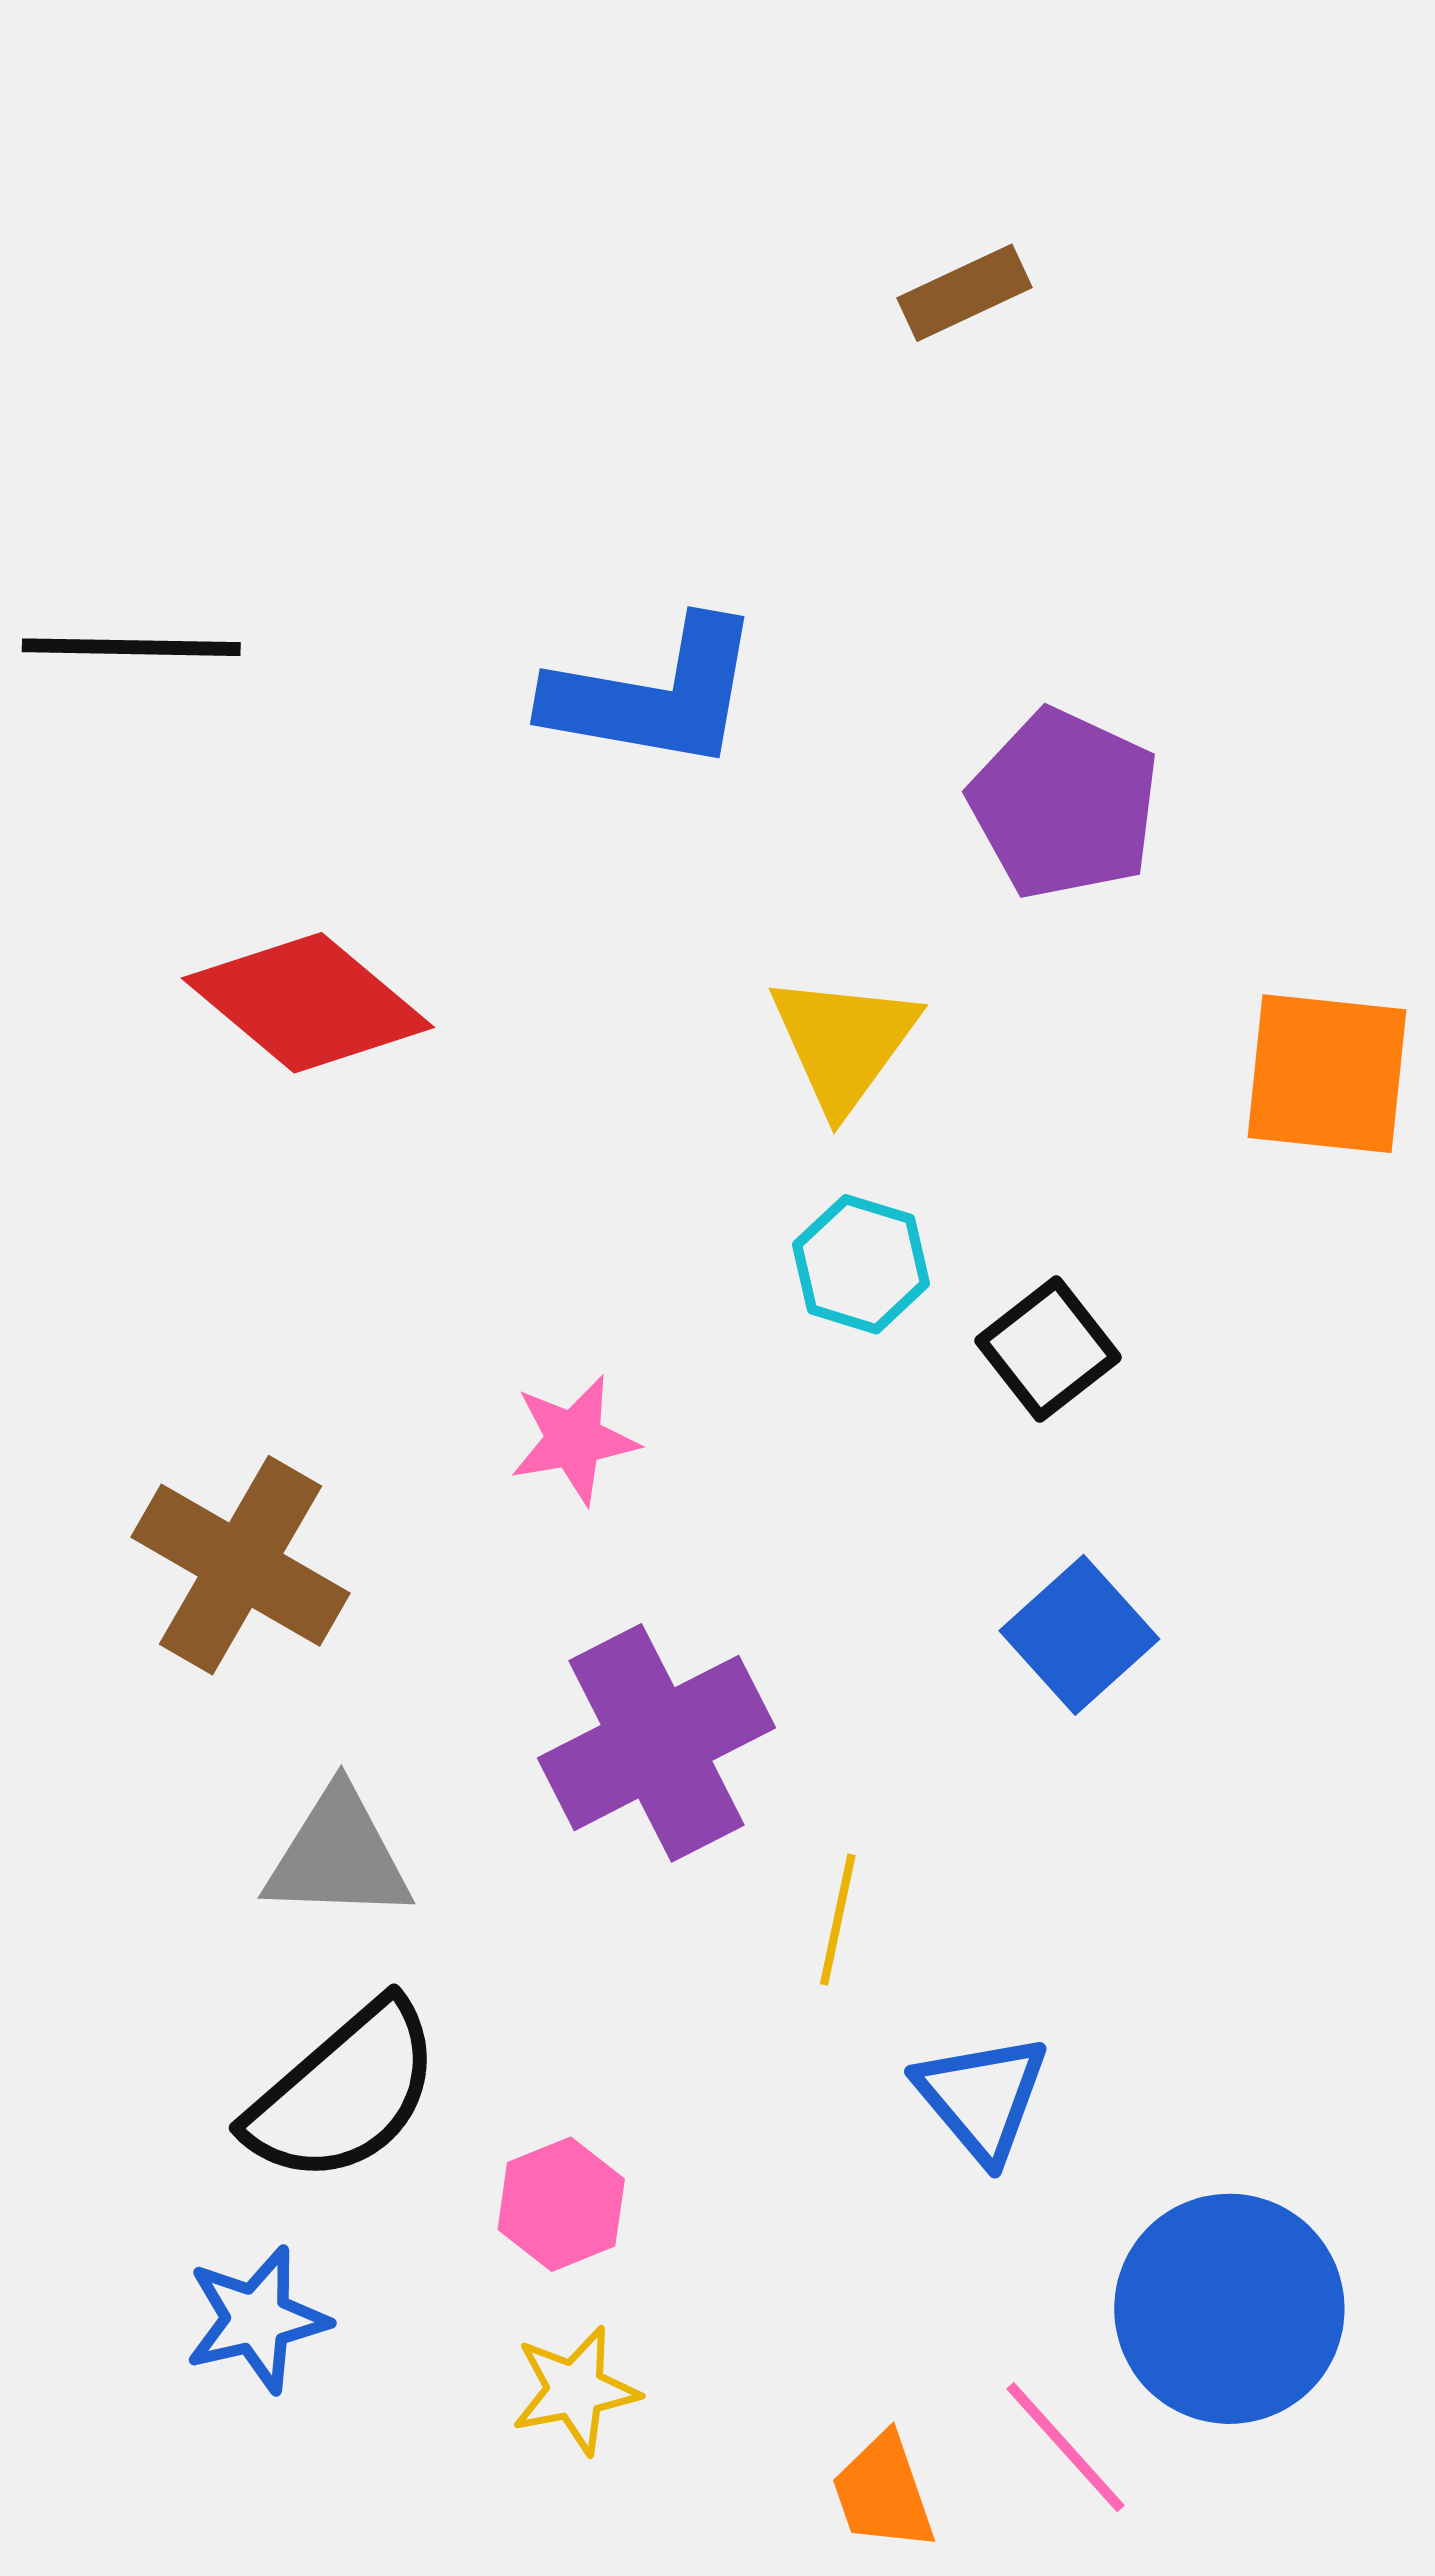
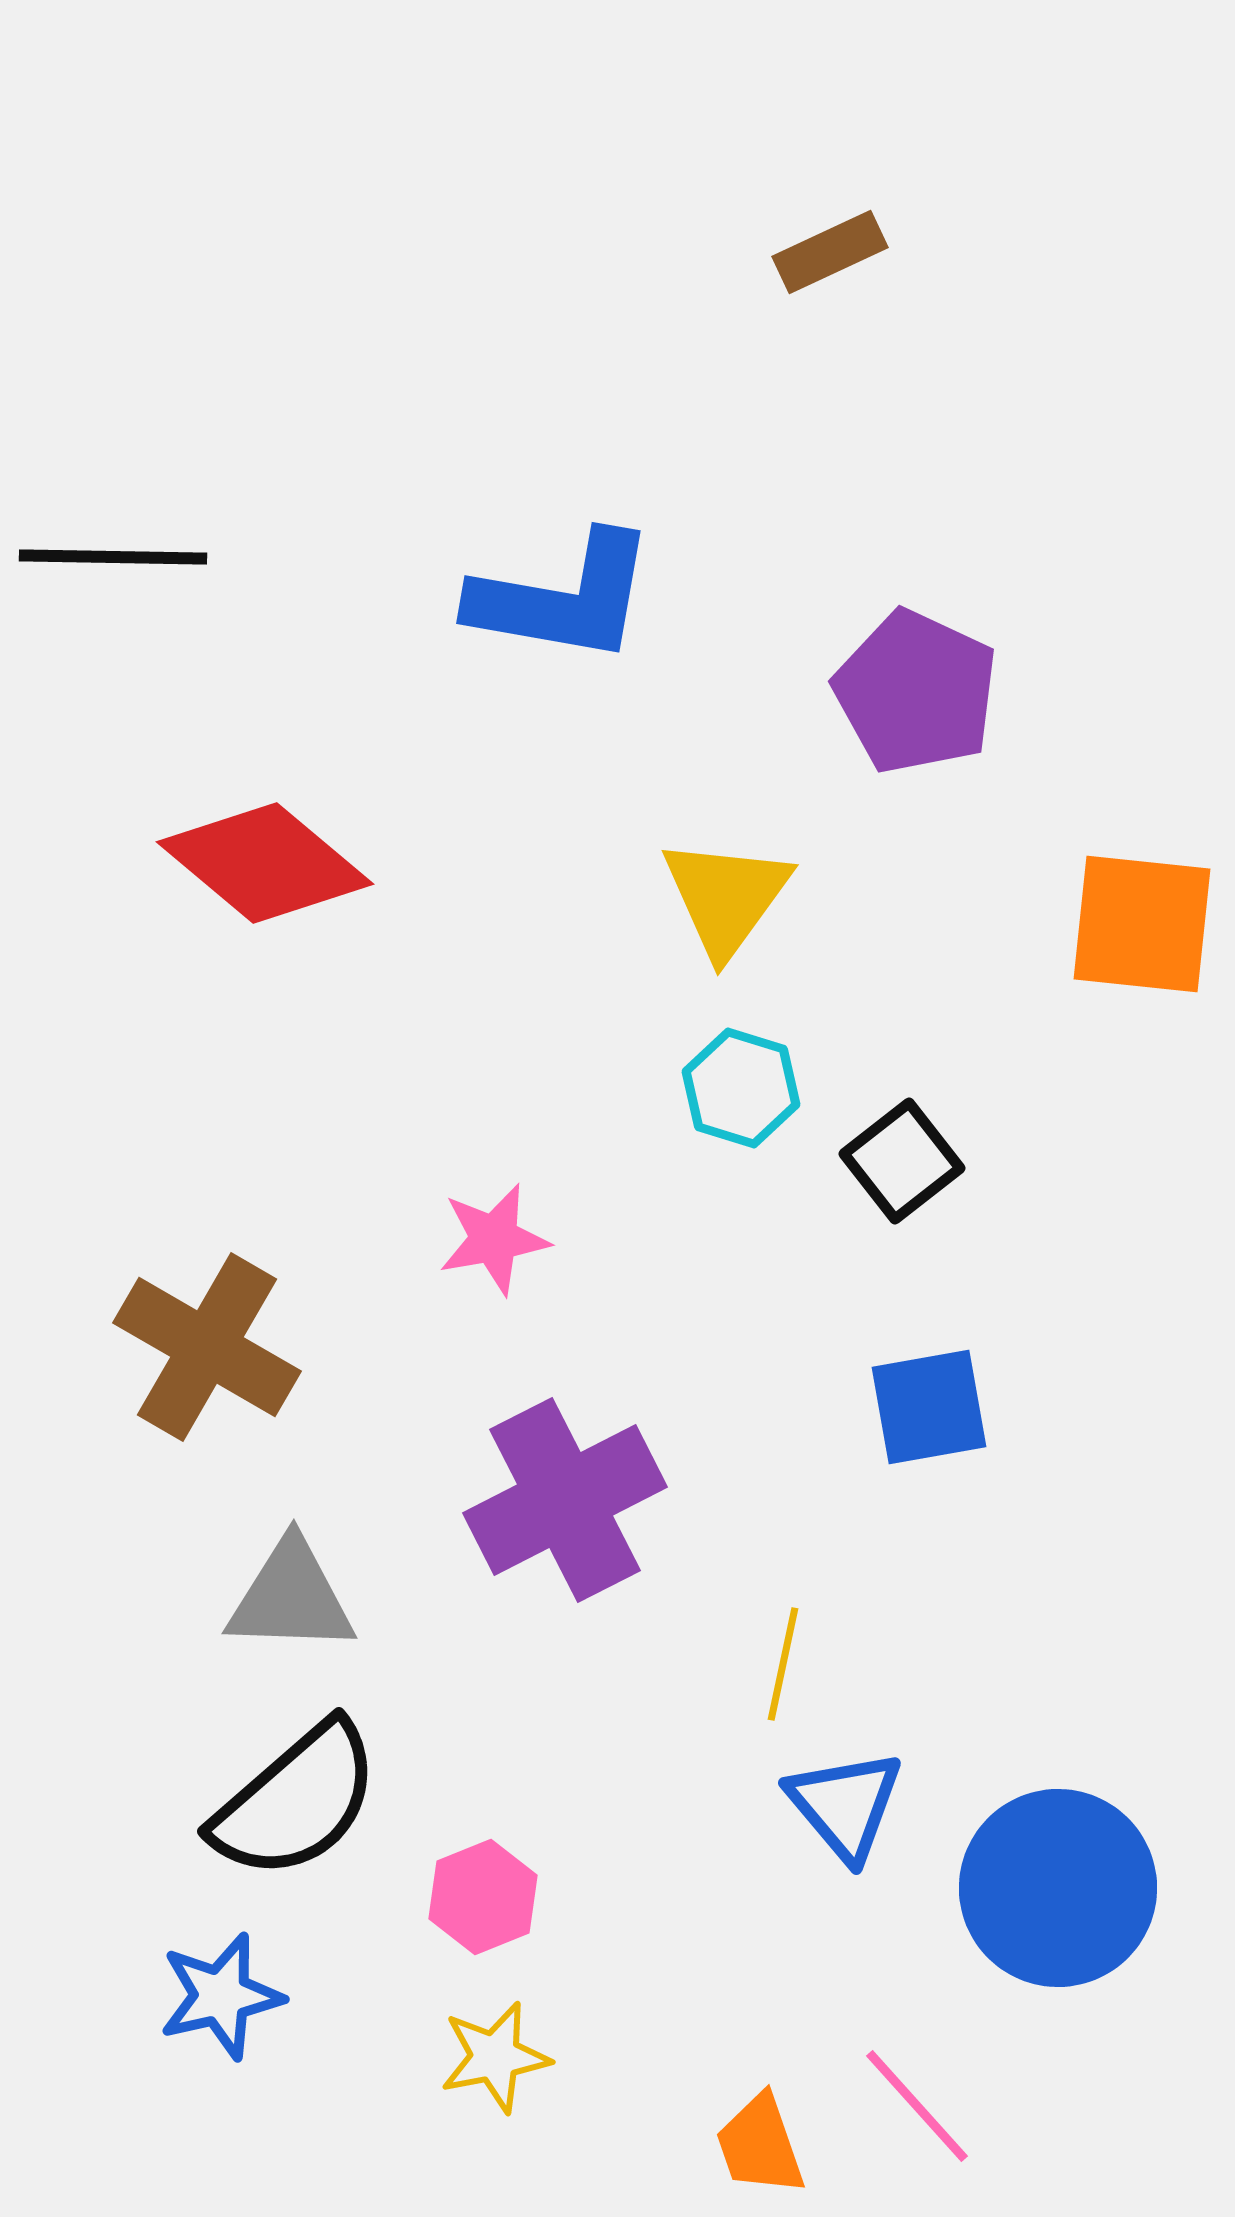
blue square: (1079, 1635) -> (929, 1407), turned 32
yellow line: (838, 1920) -> (783, 1664), moved
blue circle: (1229, 2309) -> (1058, 1888), moved

